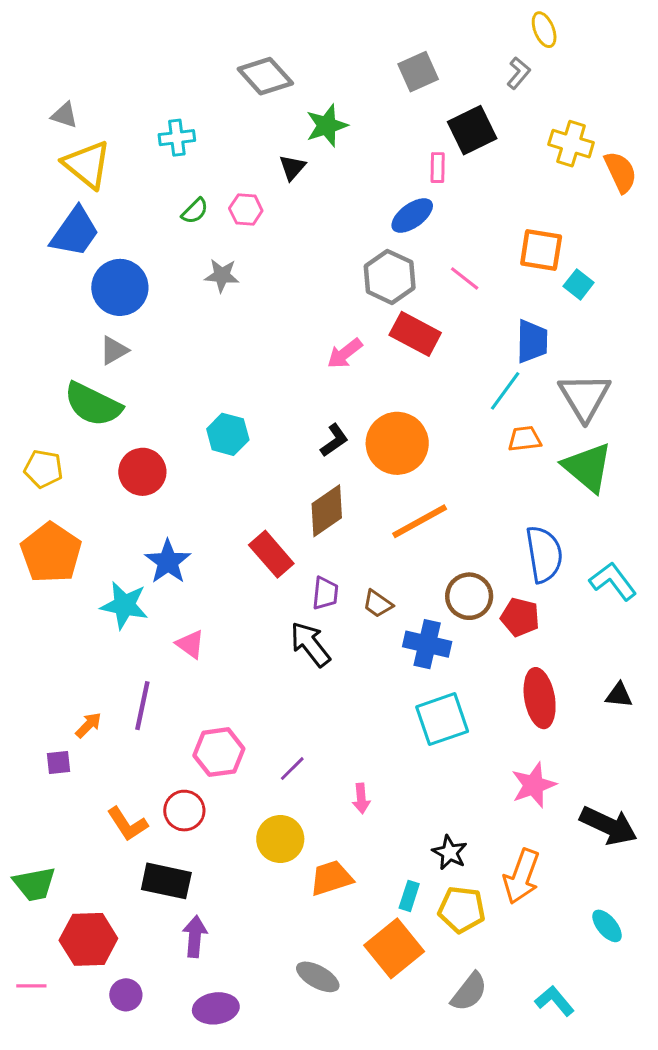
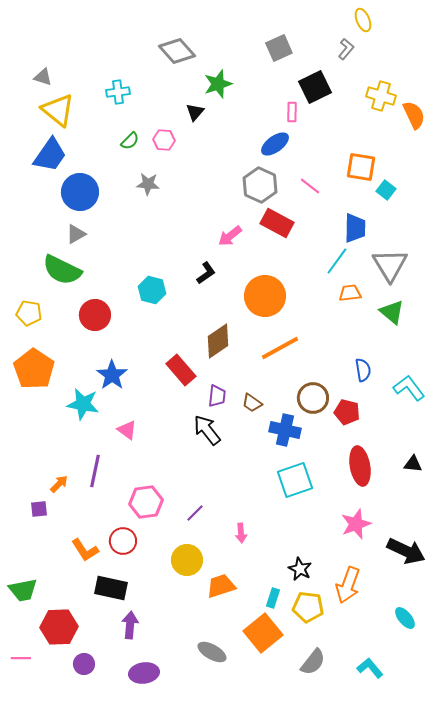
black L-shape: (334, 440) -> (206, 273), moved
green triangle: (588, 467) -> (392, 312), size x0.7
blue semicircle: (544, 554) -> (363, 370), size x0.6

